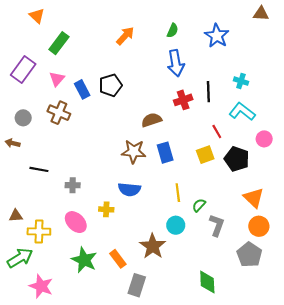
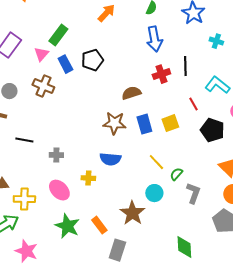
green rectangle: (59, 43) -> (58, 35), moved
cyan cross: (241, 81) -> (216, 41), moved
yellow square: (205, 155) -> (170, 123), moved
yellow line: (178, 193) -> (156, 162), turned -36

